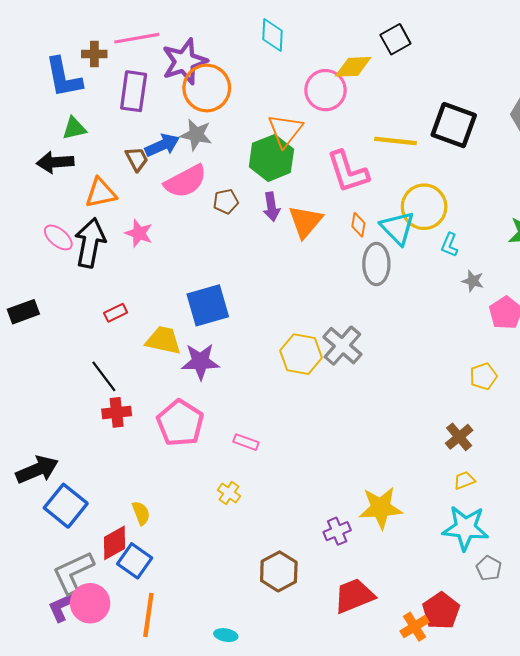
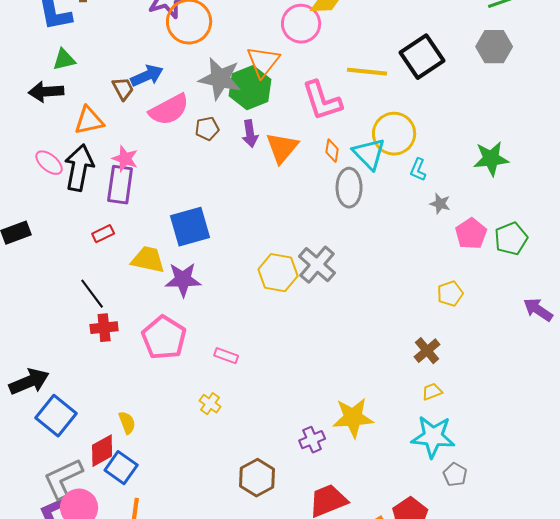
purple rectangle: (134, 91) -> (120, 185), moved
black square: (454, 125) -> (422, 57), turned 36
gray star: (196, 135) -> (220, 79), moved, size x1.4

